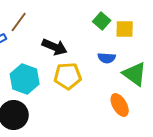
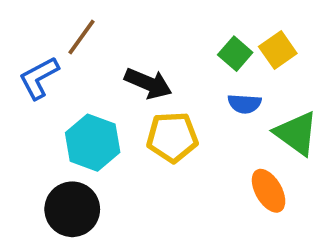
green square: (102, 21) -> (235, 54), moved
yellow square: (125, 29) -> (278, 50), turned -36

